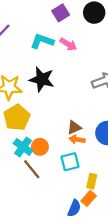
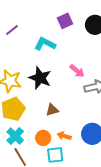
pink arrow: (68, 44) -> (77, 71), moved
brown triangle: (74, 128) -> (52, 110), moved
orange circle: (40, 147) -> (43, 138), moved

